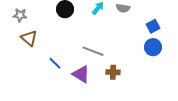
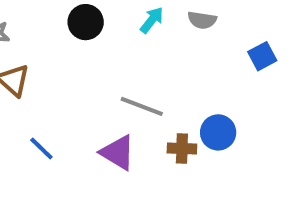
blue circle: (153, 47) -> (218, 132), moved
blue line: (55, 63) -> (41, 149), moved

